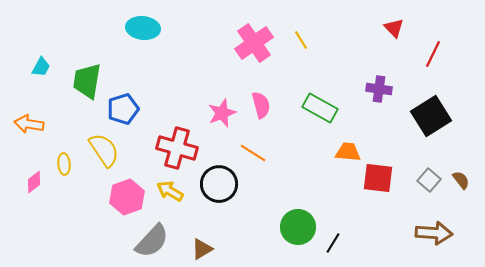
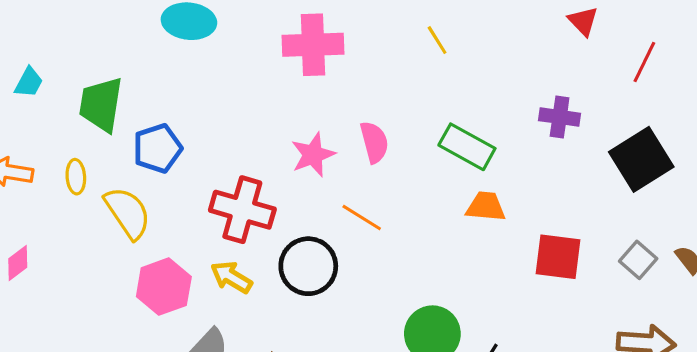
pink cross: (254, 43) -> (313, 45), moved, turned 33
orange trapezoid: (348, 152) -> (486, 207), moved
yellow ellipse: (64, 164) -> (76, 177), moved

